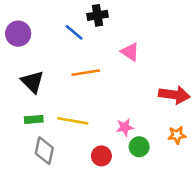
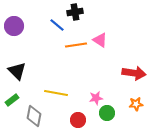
orange line: (86, 73) -> (76, 45), moved
black triangle: (32, 82) -> (17, 71), moved
green rectangle: (34, 119) -> (12, 100), moved, turned -32

